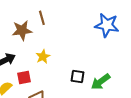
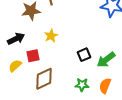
black square: (77, 76) -> (84, 55), turned -32

